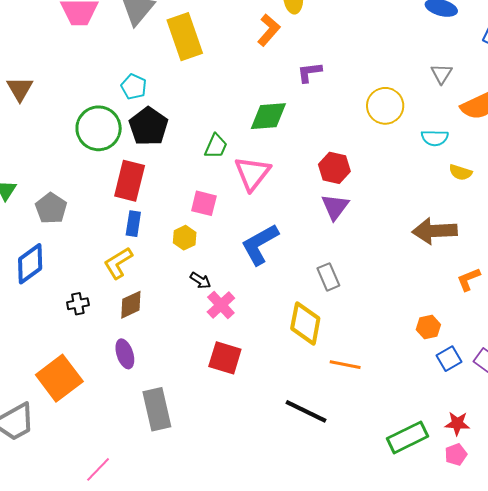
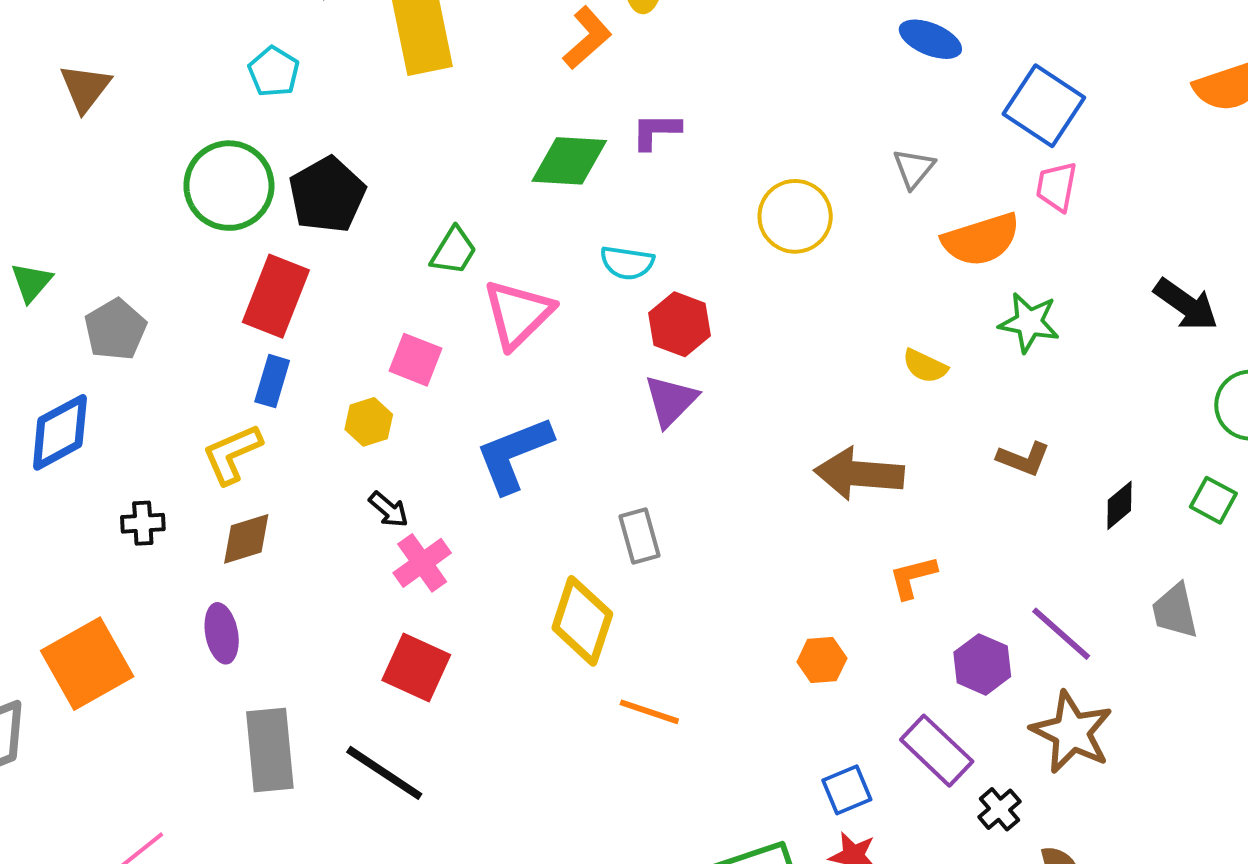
cyan pentagon: (134, 87) -> (274, 72), moved
green diamond: (268, 116) -> (569, 161), moved
cyan semicircle: (435, 138) -> (627, 263), moved
blue square: (449, 359) -> (847, 790), moved
black line: (306, 411) -> (384, 773), moved

